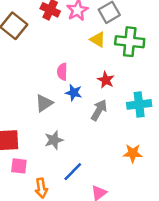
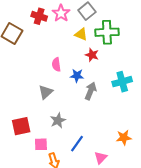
red star: (106, 80) -> (92, 55), moved
blue star: (74, 93) -> (77, 76), moved
orange star: (133, 153) -> (124, 138), moved
pink square: (19, 166) -> (41, 144), moved

